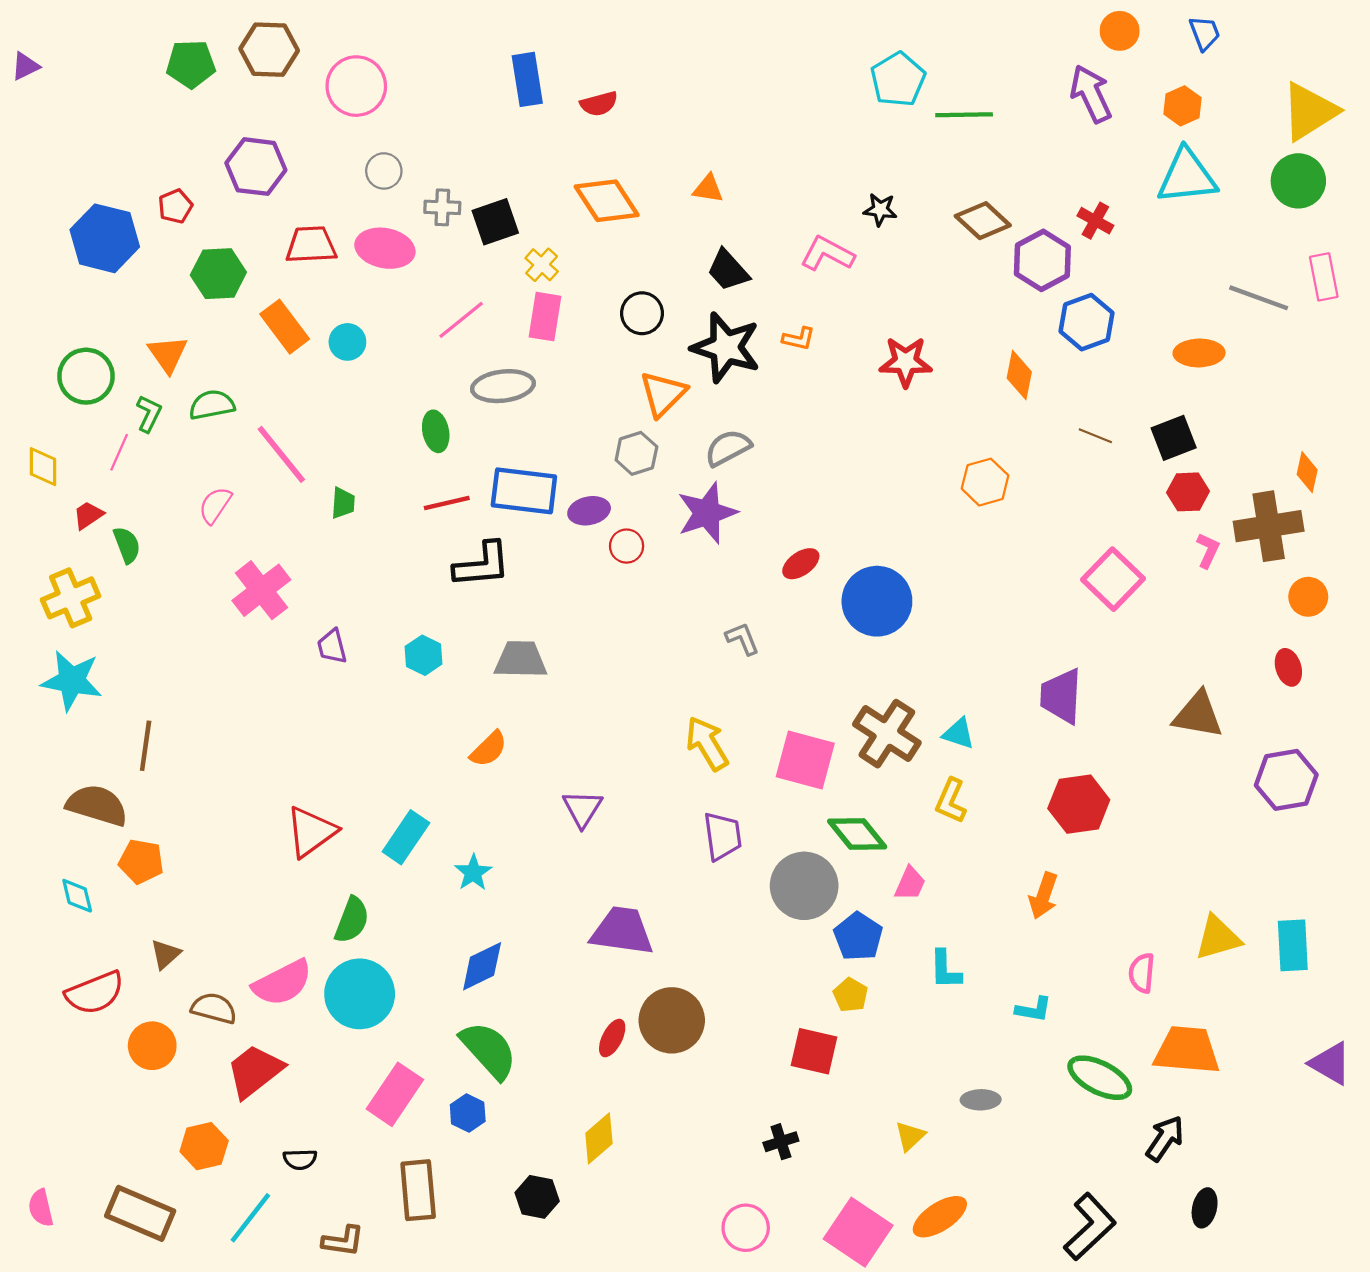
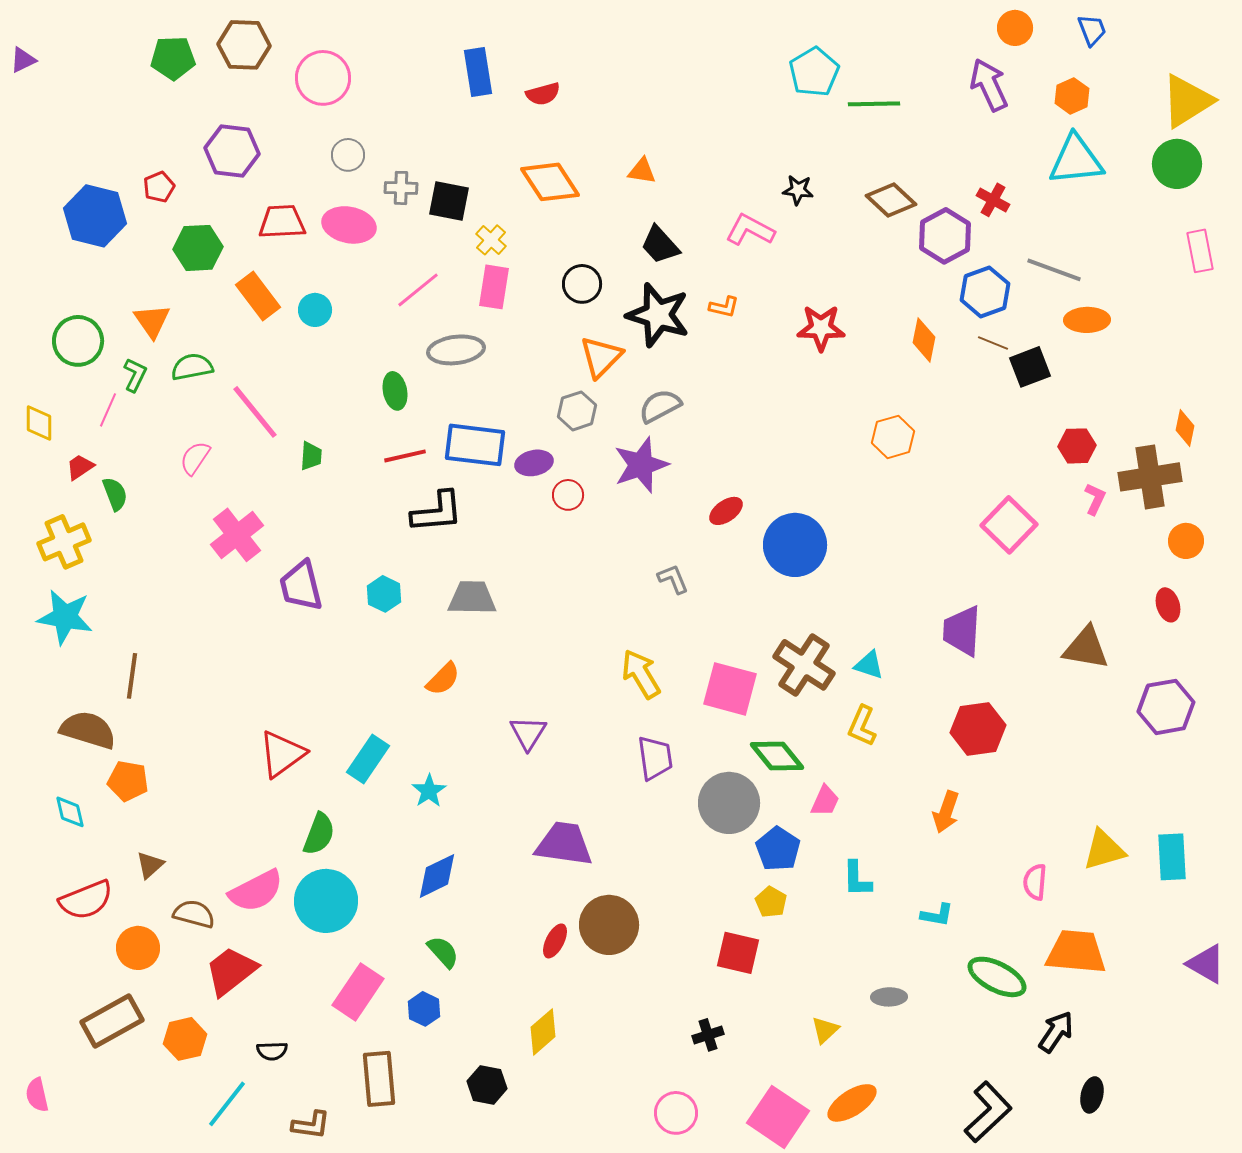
black square: (495, 222) -> (449, 201), turned 30
gray line: (1259, 298) -> (1054, 270), moved
brown line: (1095, 436) -> (993, 343), moved
black square: (1174, 438) -> (1030, 367), moved
purple trapezoid: (332, 646) -> (301, 586), size x1.6
green semicircle: (489, 1050) -> (443, 952), size x0.6
brown rectangle: (140, 1213) -> (112, 1021), moved, turned -52

